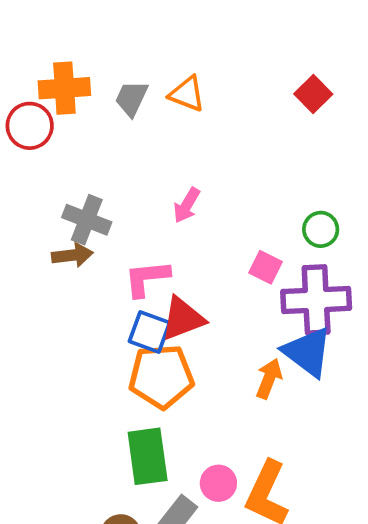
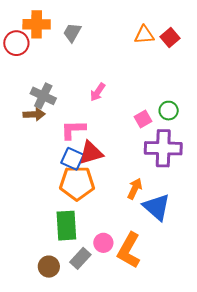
orange triangle: (187, 94) -> (144, 35), moved, turned -30
pink square: (266, 267) -> (143, 119), moved, turned 30
blue triangle: (308, 352) -> (157, 207), moved

